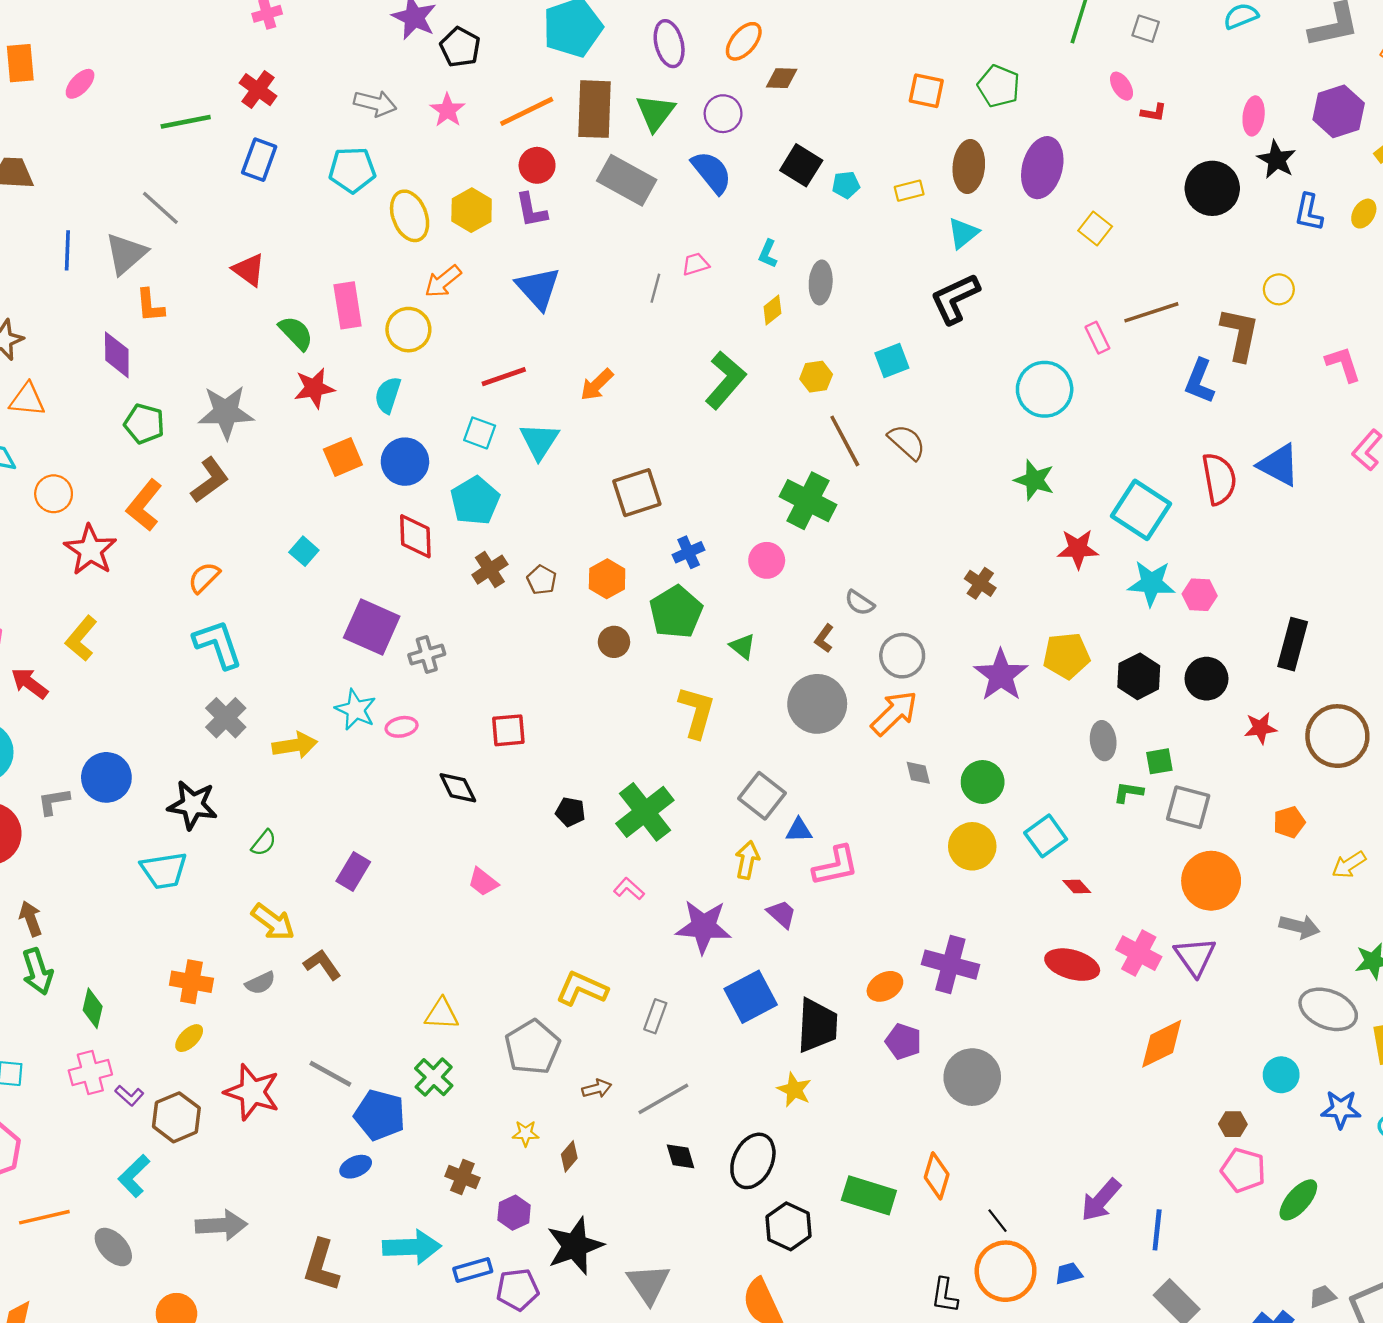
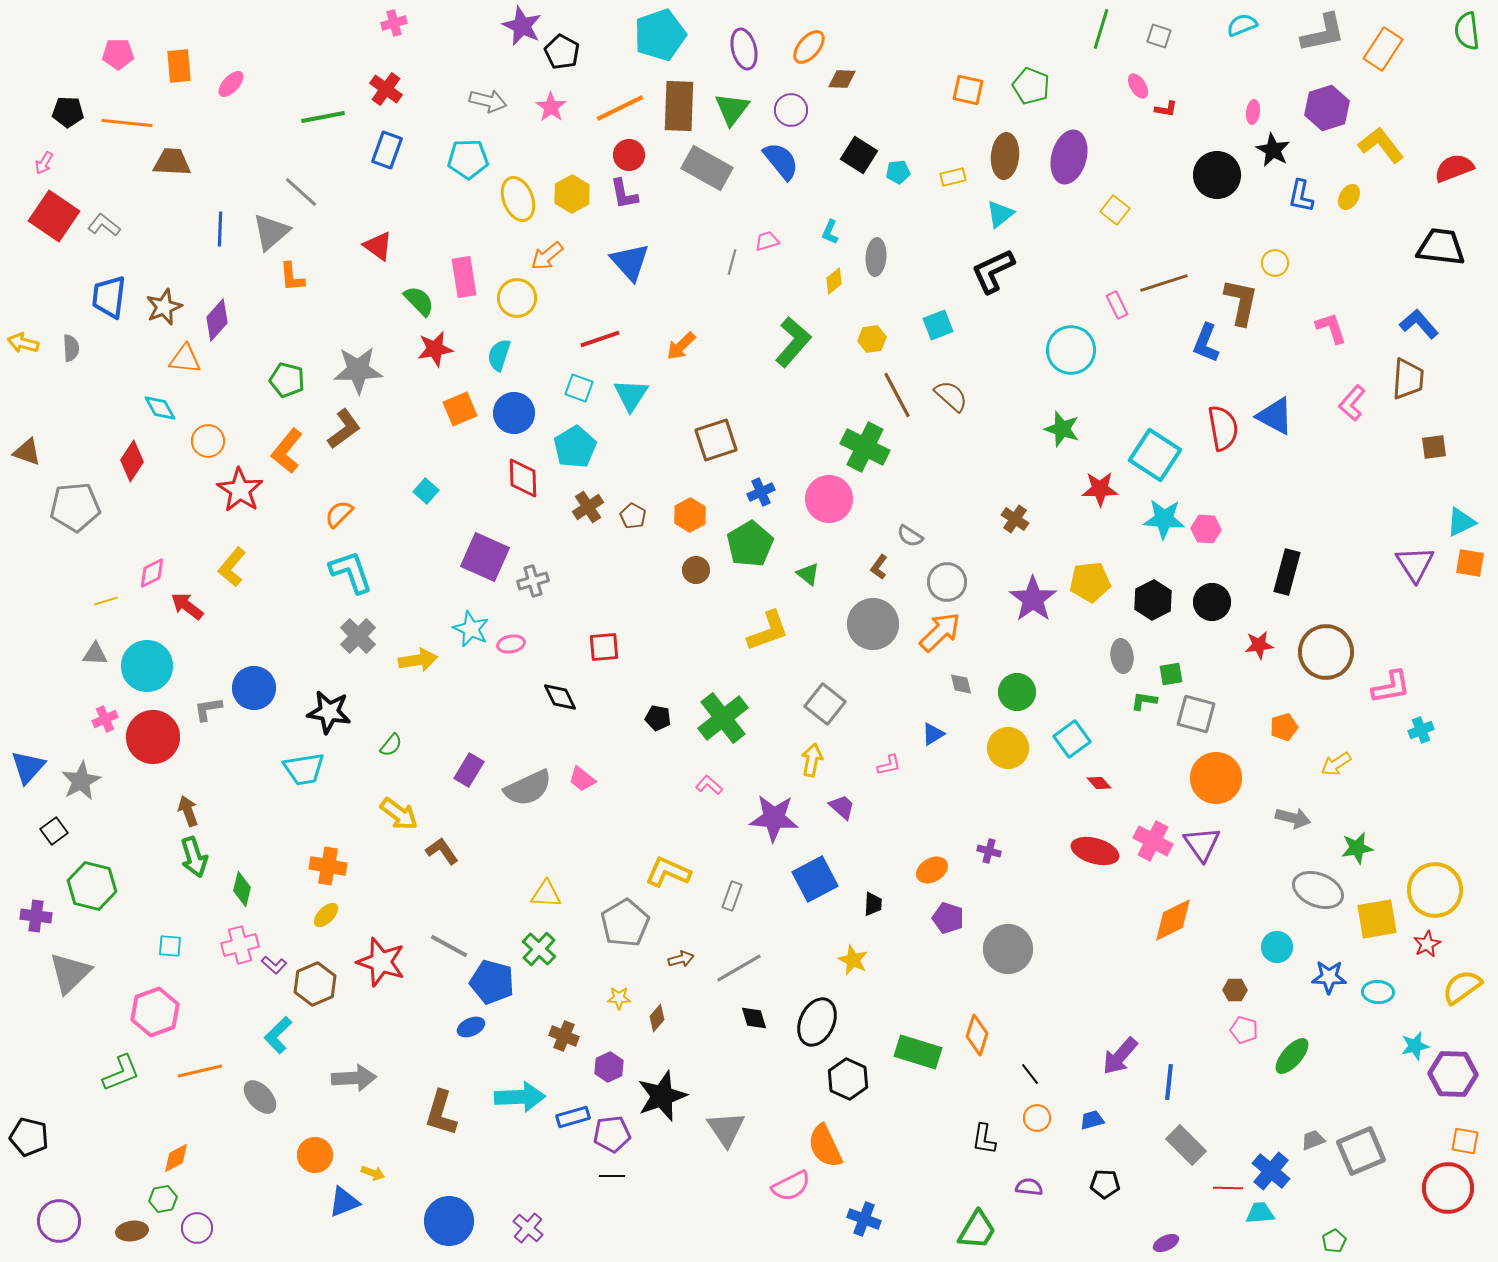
pink ellipse: (1254, 116) -> (1253, 112), size x0.7
purple diamond: (117, 355) -> (217, 320), moved, turned 42
pink circle: (767, 560) -> (829, 499), size x1.5
yellow L-shape: (697, 712) -> (768, 631), turned 54
blue triangle: (799, 830) -> (933, 734), moved, turned -30
pink L-shape: (836, 866) -> (889, 765), size x0.6
purple cross: (950, 965) -> (989, 851), size x0.5
gray semicircle: (260, 983) -> (528, 788), moved, size x1.8
black trapezoid: (817, 1025) -> (873, 904), size x0.5
pink pentagon: (1243, 1170) -> (1244, 1030), size x0.7
orange circle: (1006, 1271) -> (1037, 1118), size x0.5

